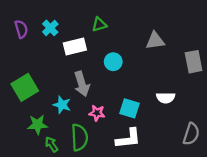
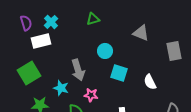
gray triangle: (155, 41) -> (141, 33), turned 30
white rectangle: (75, 47) -> (41, 41), moved
white semicircle: (166, 98) -> (150, 82), turned 63
cyan square: (130, 108) -> (119, 73), moved

